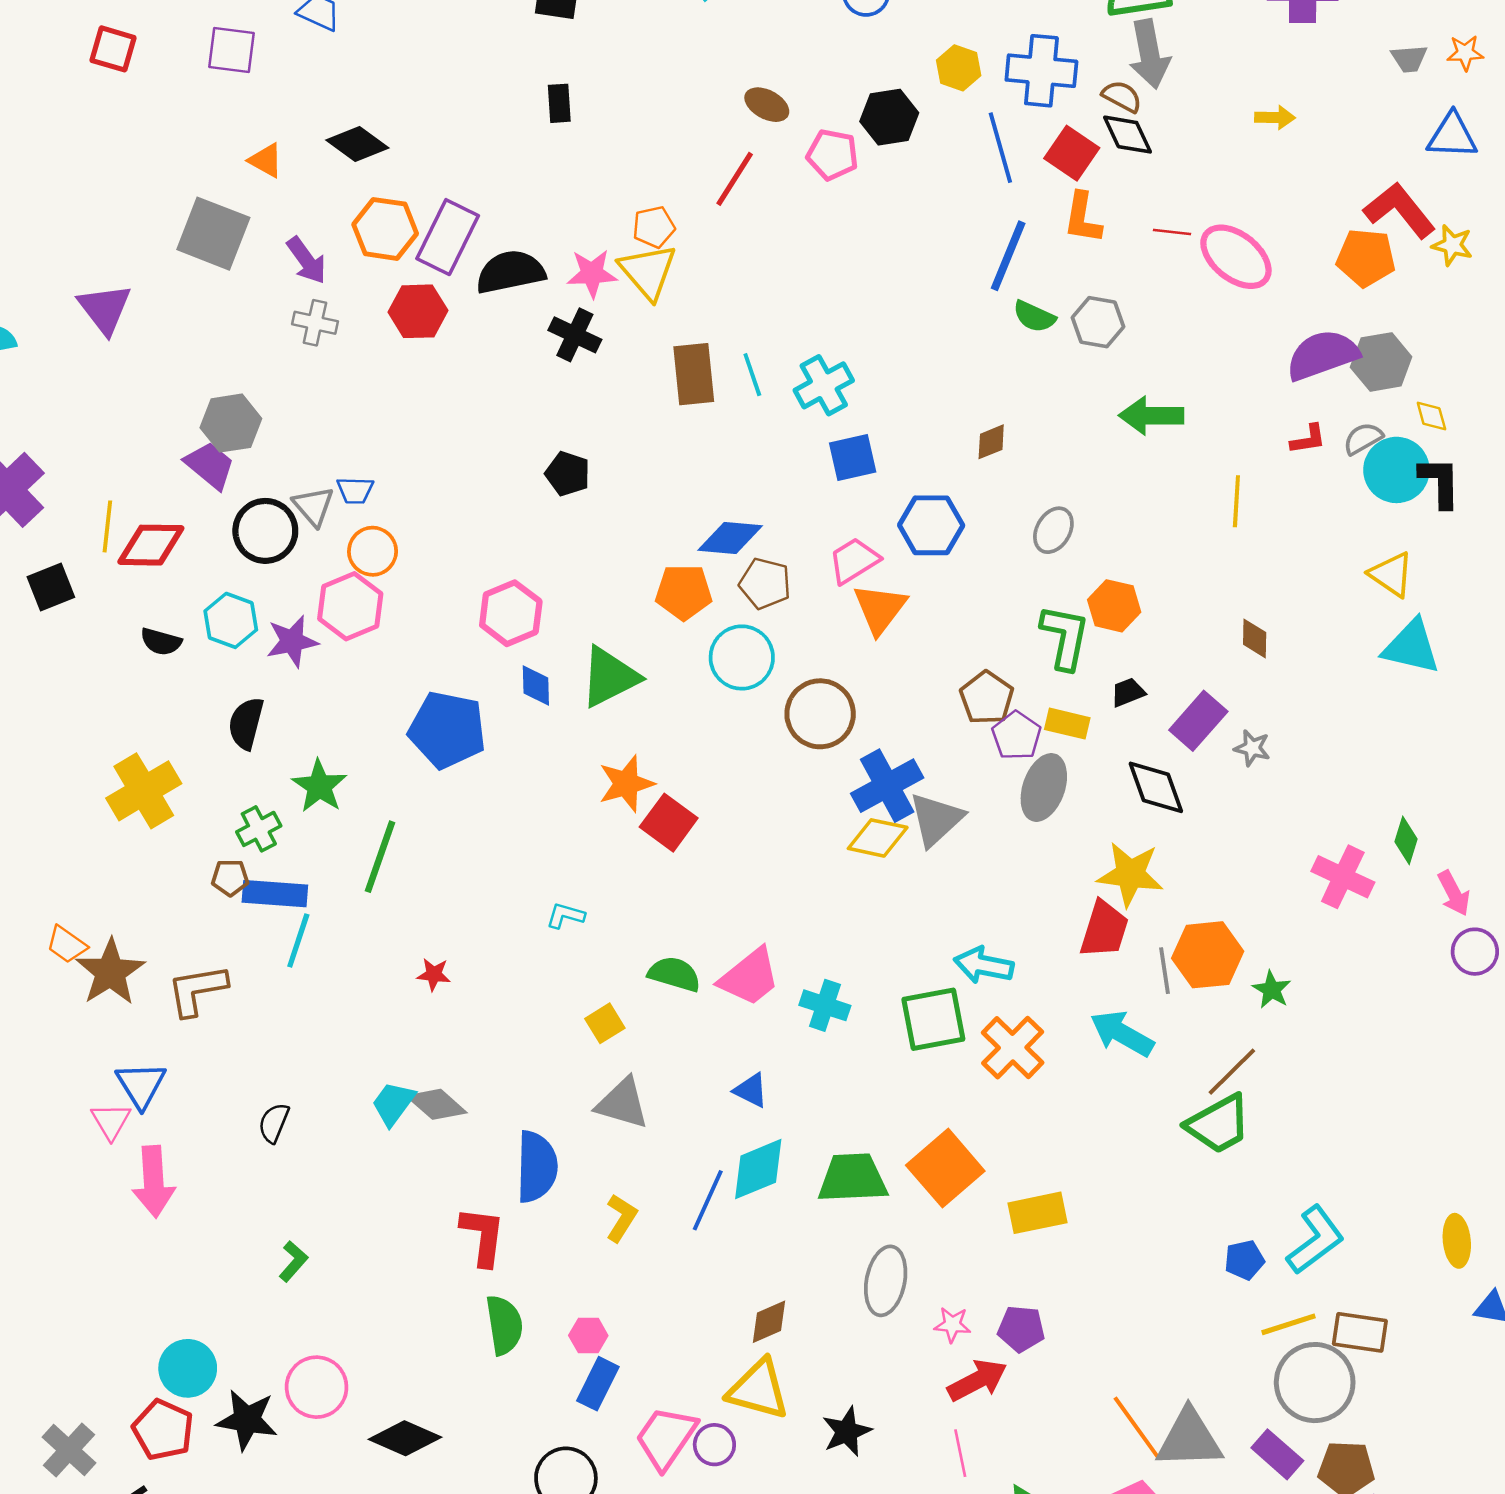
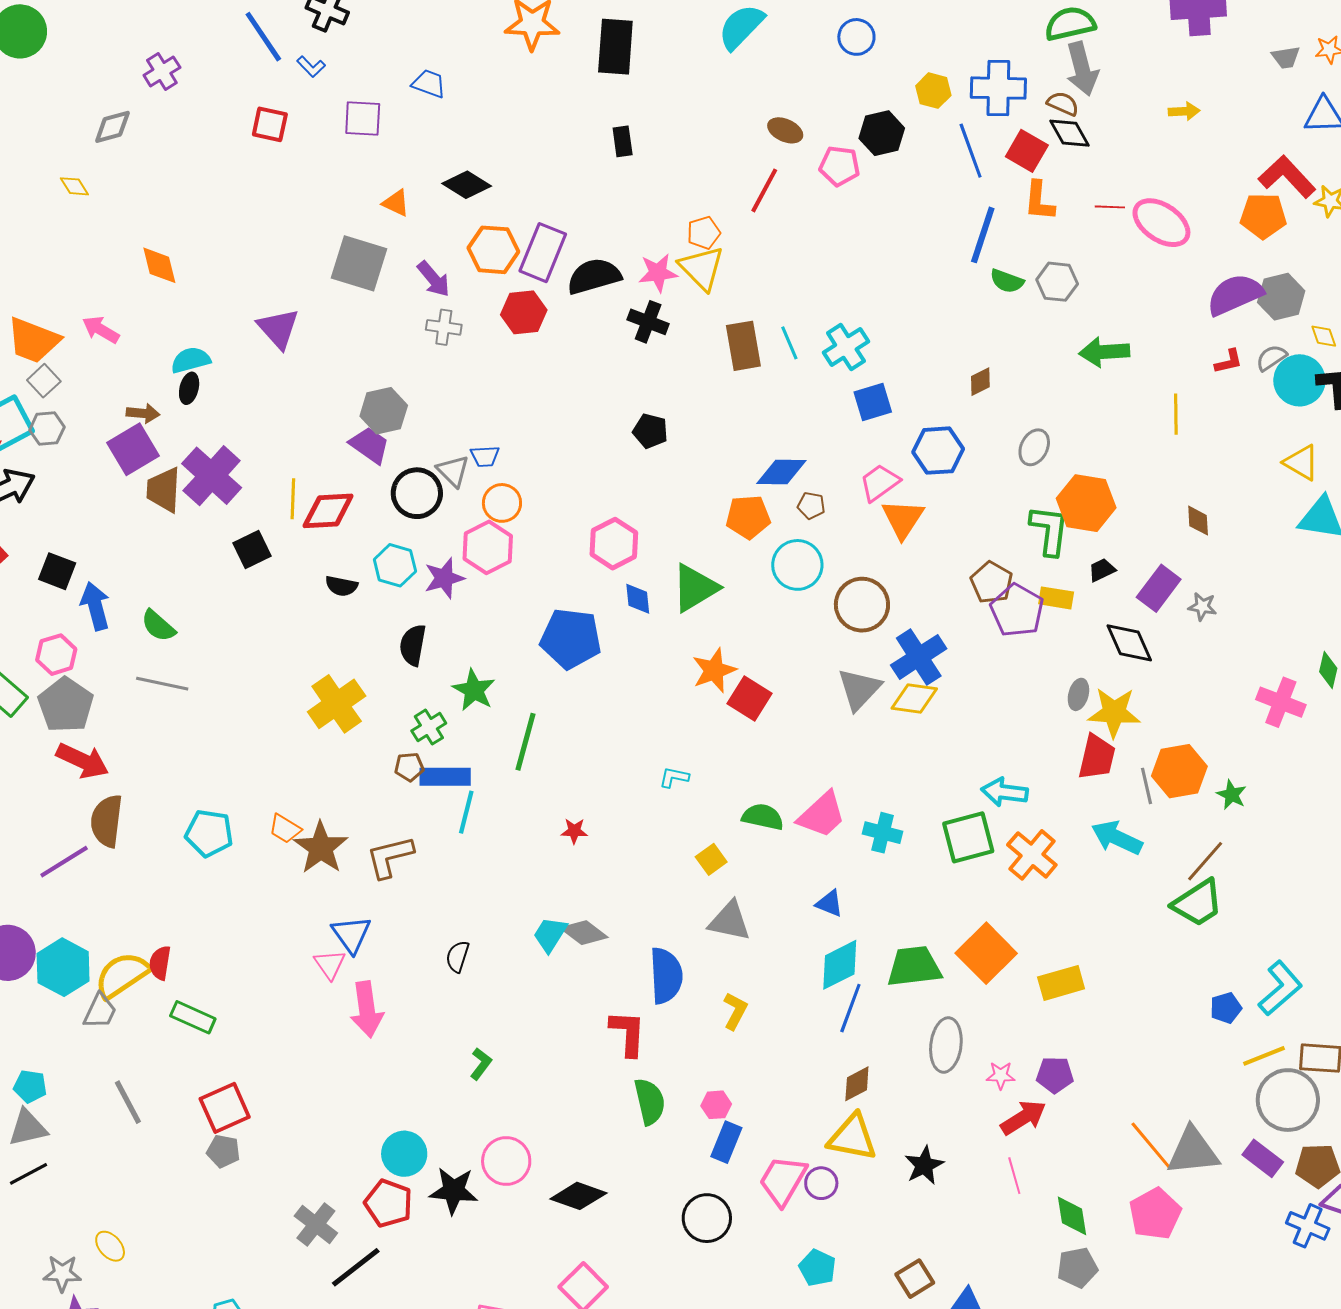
brown pentagon: (765, 583) -> (811, 506), size x0.7
orange hexagon: (1114, 606) -> (1086, 503), size x1.4
purple pentagon: (1016, 736) -> (1017, 610), size x1.4
gray ellipse: (1044, 787) -> (1078, 694), moved, size x0.6
gray triangle: (936, 819) -> (859, 689), moved
blue line: (708, 1200) -> (850, 1008), moved

